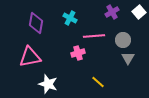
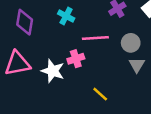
white star: (48, 84) -> (53, 71), moved

